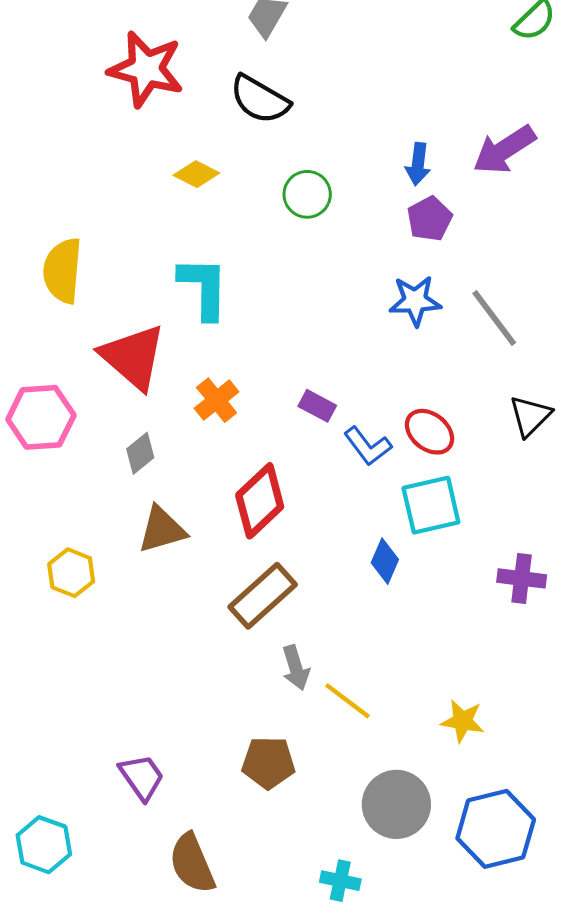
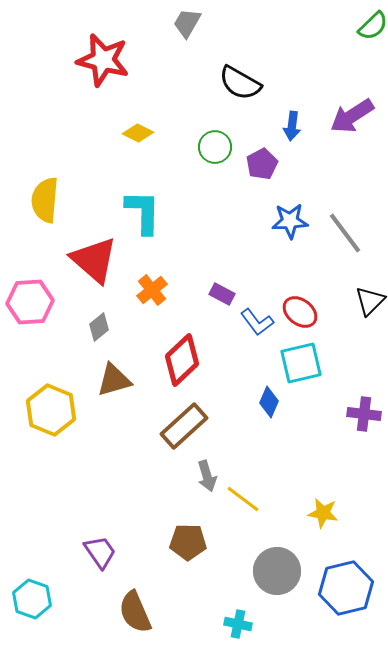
black semicircle: (260, 99) -> (240, 83), moved
purple pentagon: (429, 219) -> (262, 164), moved
yellow hexagon: (71, 573) -> (51, 410), size x1.5

